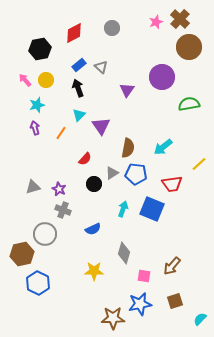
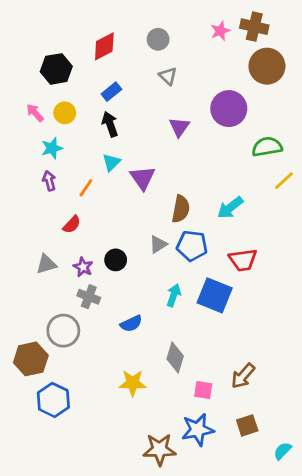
brown cross: (180, 19) -> (254, 27), turned -30
gray triangle: (101, 67) -> (168, 76), moved
red semicircle: (85, 159) -> (72, 225), moved
yellow line: (199, 164) -> (284, 181), moved
black circle: (94, 184) -> (116, 260), moved

